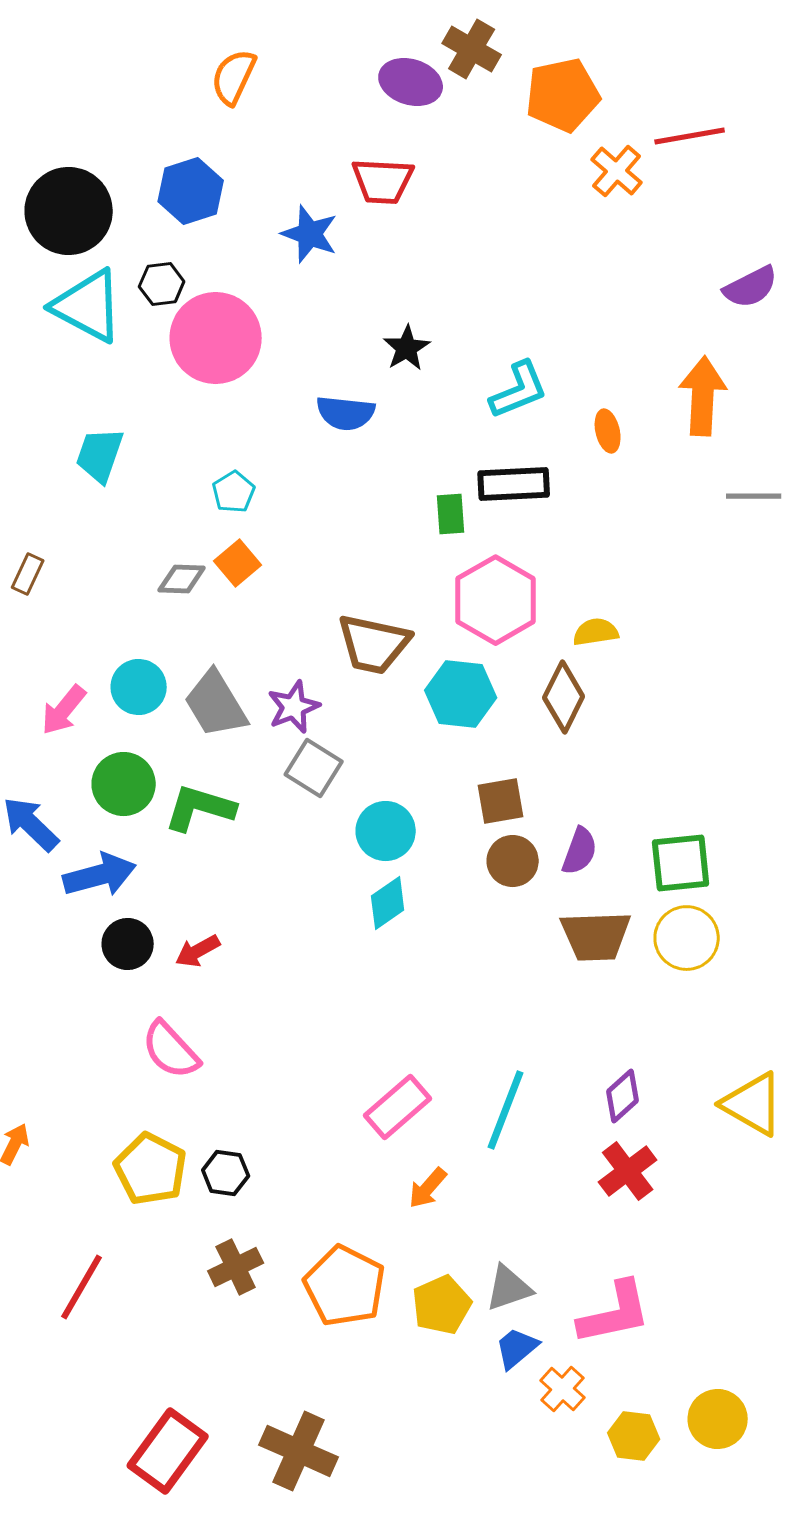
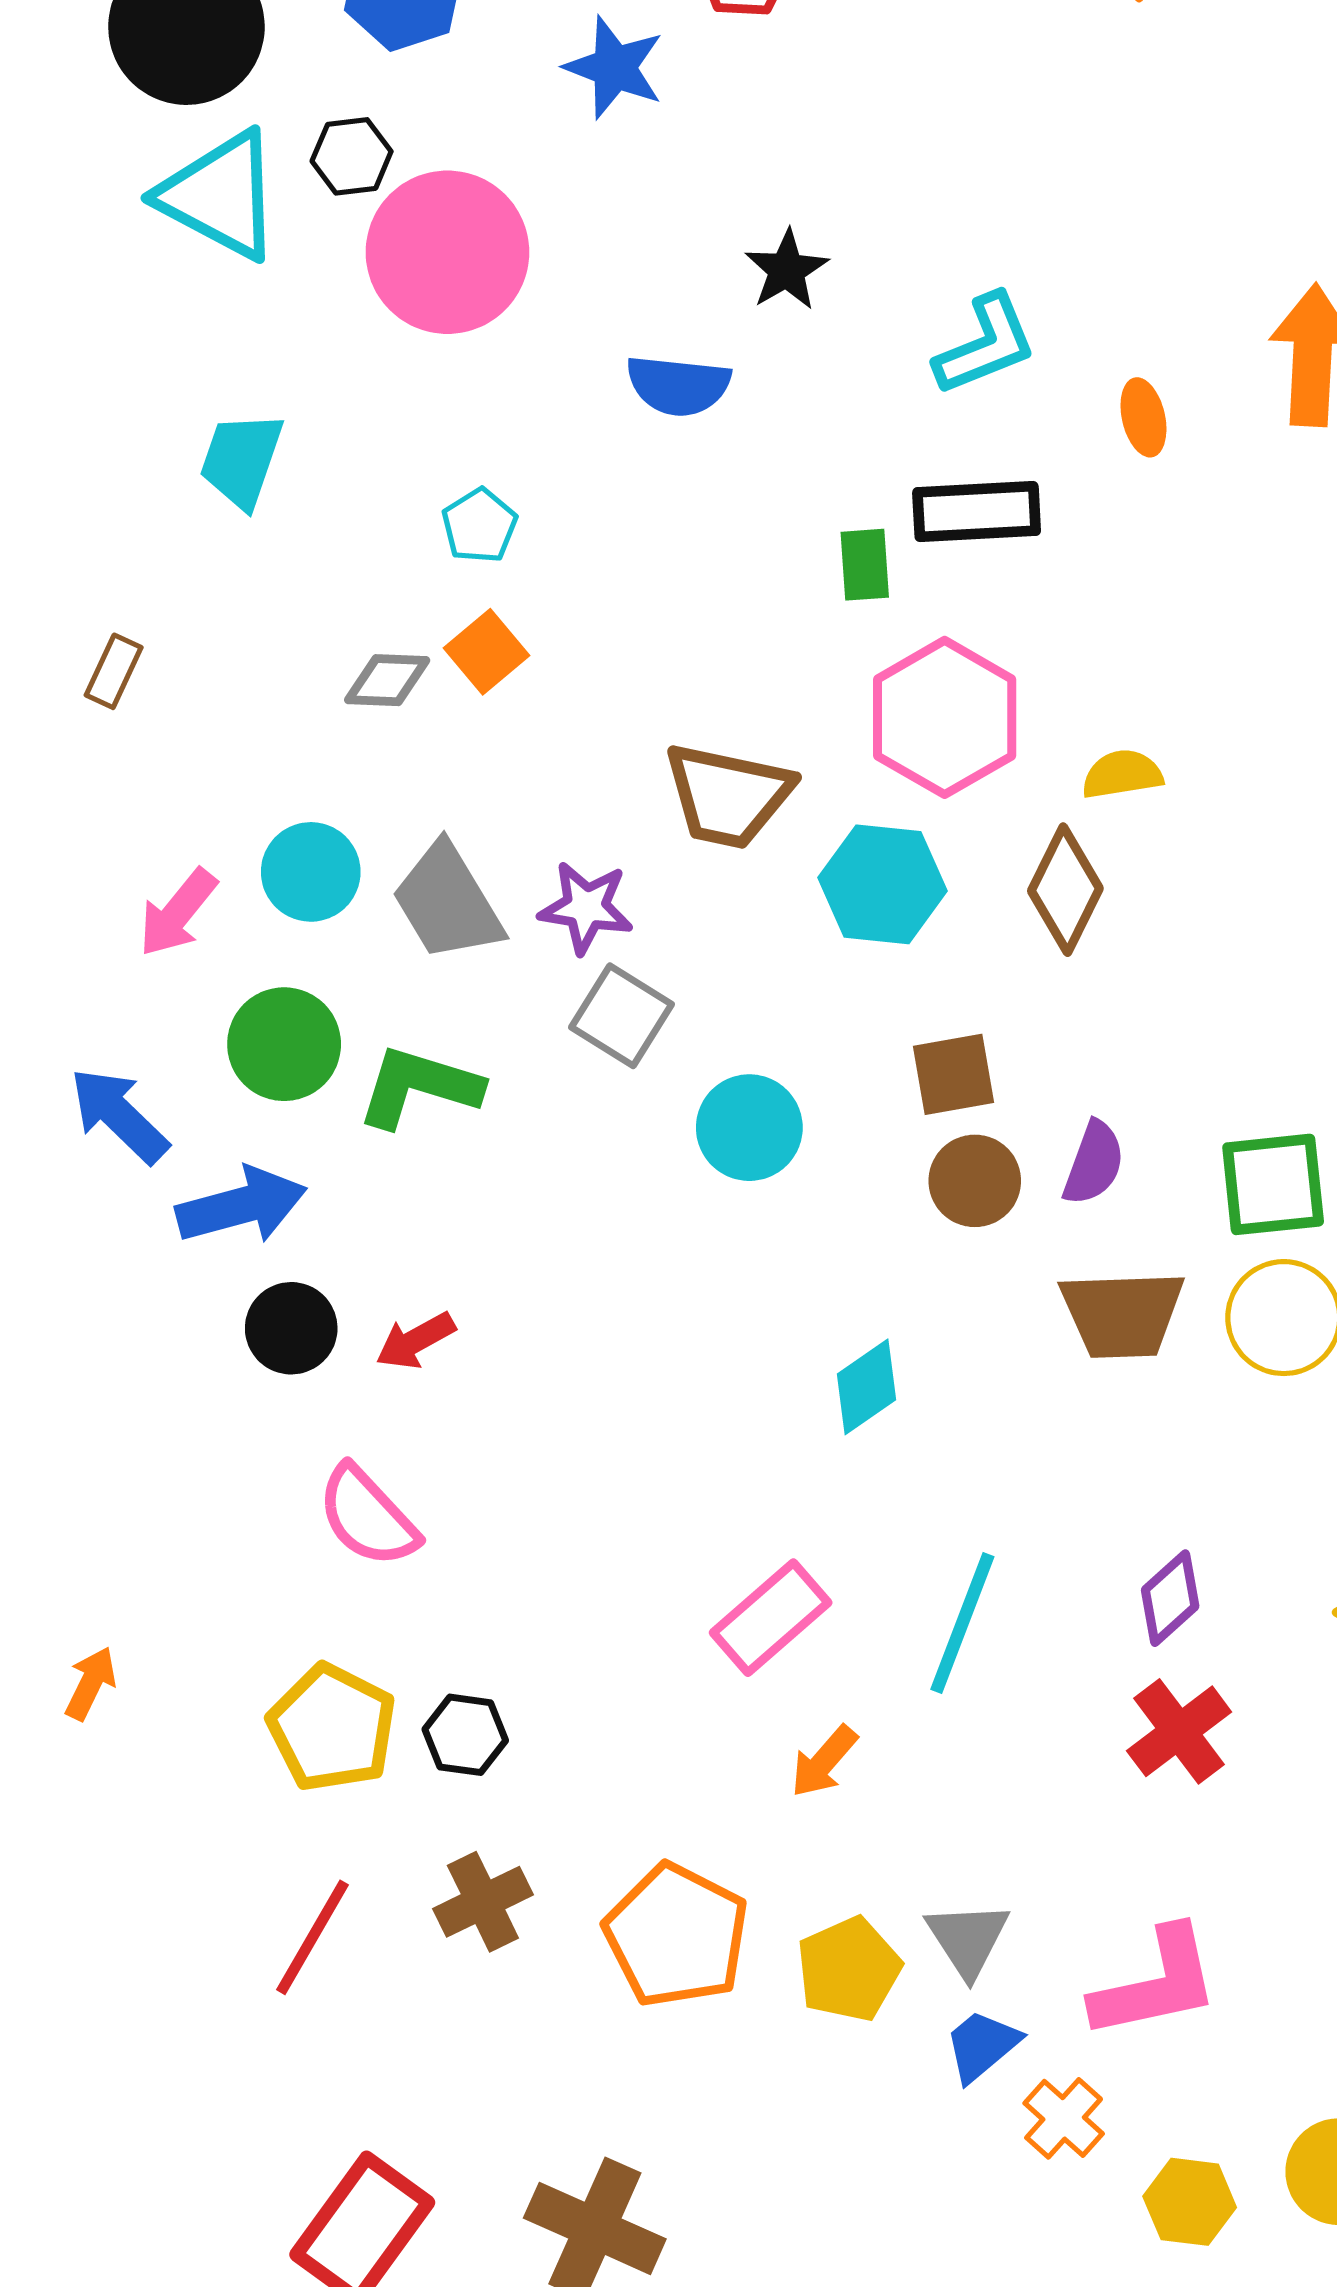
purple star: (294, 707) -> (586, 907), turned 30
cyan diamond: (388, 903) -> (866, 1387), moved
red line: (82, 1287) -> (313, 1937), moved
gray triangle: (509, 1288) -> (968, 1939), turned -44

